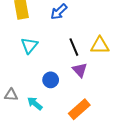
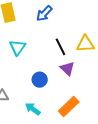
cyan arrow: (35, 103) -> (33, 109), moved

